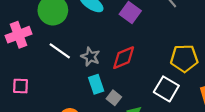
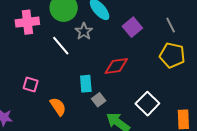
gray star: (90, 57) -> (84, 31), moved
yellow pentagon: (184, 58) -> (172, 55), moved
pink square: (21, 86) -> (31, 84), moved

